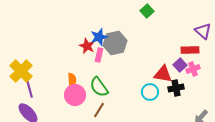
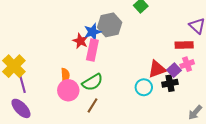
gray hexagon: (115, 43) -> (110, 25), moved
pink rectangle: (99, 55) -> (92, 50), size x1.5
purple square: (180, 65) -> (174, 70), moved
red triangle: (163, 74) -> (157, 69), turned -30
green semicircle: (99, 87) -> (92, 82), turned -85

